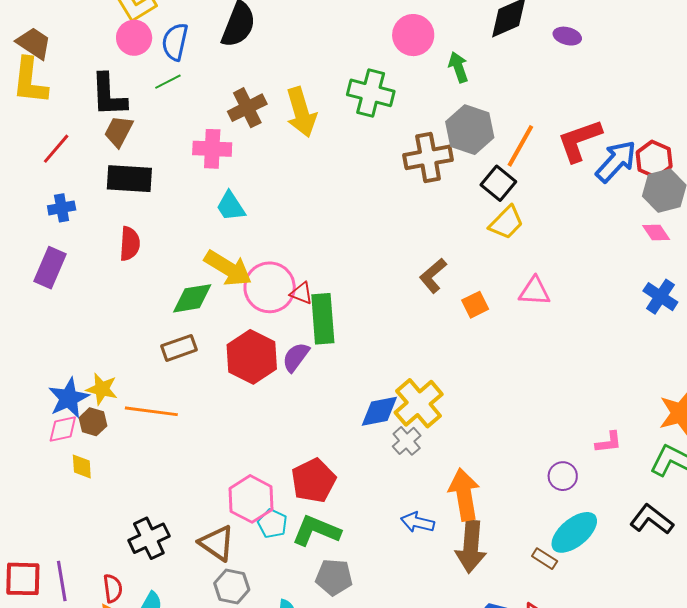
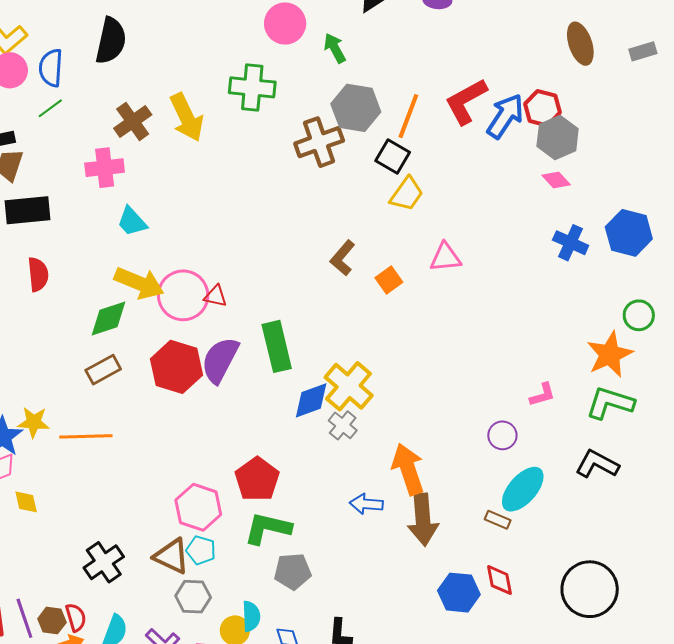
green rectangle: (323, 319) -> (277, 346), moved
purple semicircle: (296, 357) -> (220, 360), size x1.5
brown hexagon: (93, 422) -> (52, 621), moved
cyan pentagon: (272, 524) -> (201, 550), moved

